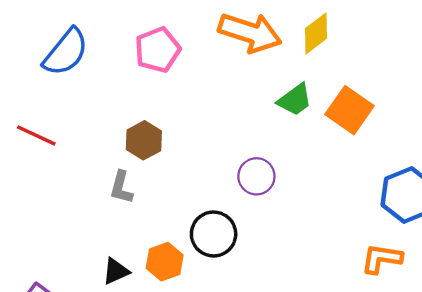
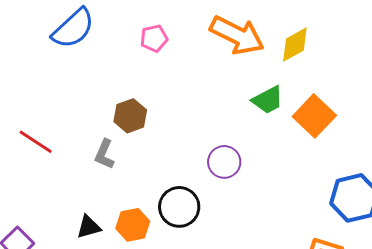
pink pentagon: (158, 50) -> (154, 38), size x0.7
red line: (36, 135) -> (36, 142), moved

